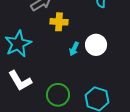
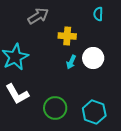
yellow cross: (59, 22) -> (67, 36), moved

